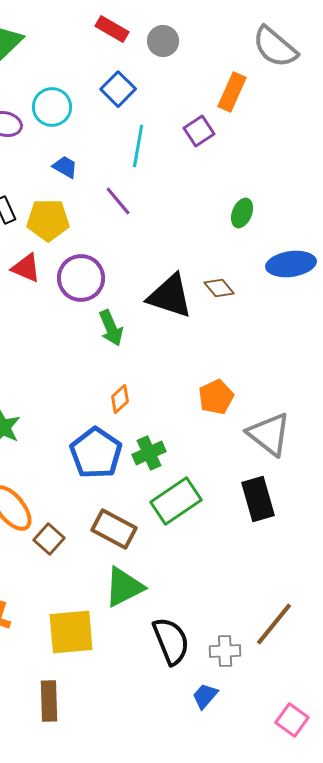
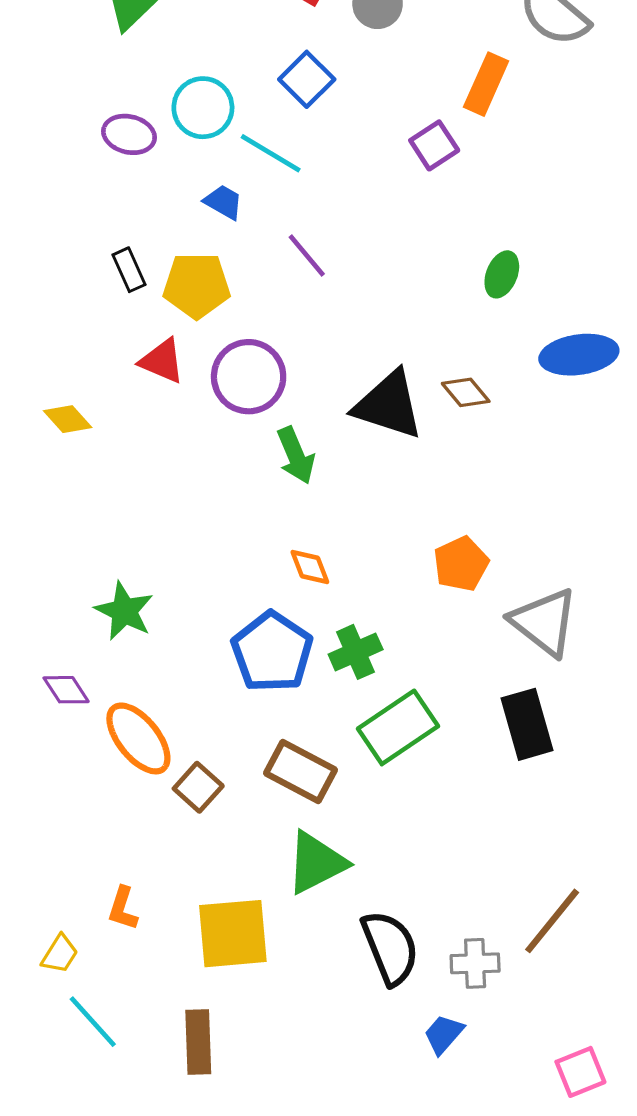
cyan line: (138, 146) -> (271, 153), moved, turned -69
orange diamond: (120, 399) -> (310, 567), turned -68
pink square: (292, 720) -> (580, 1072), turned 32

